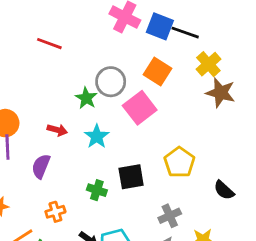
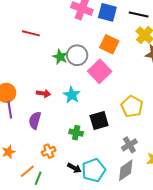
black line: (185, 33) -> (139, 14), moved
green star: (86, 98) -> (60, 57), moved

